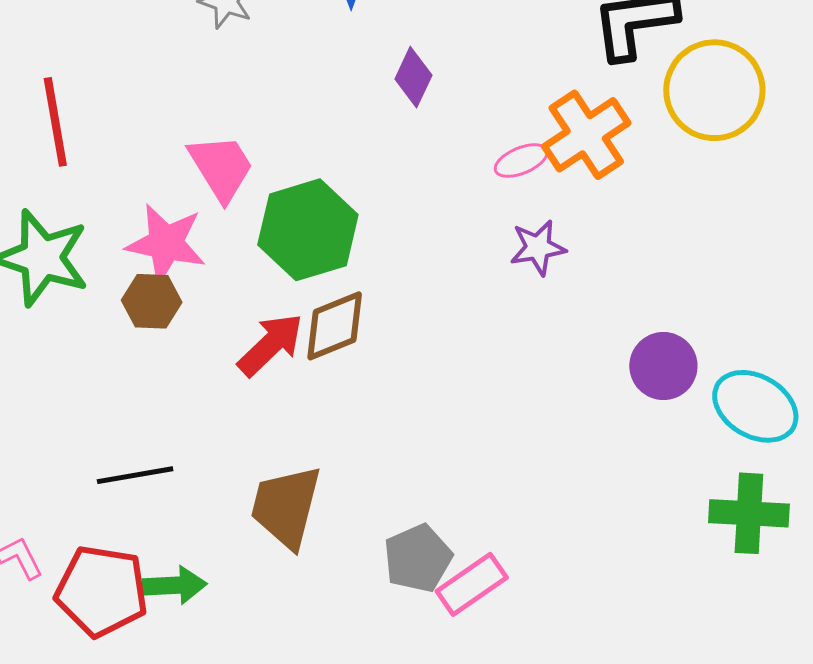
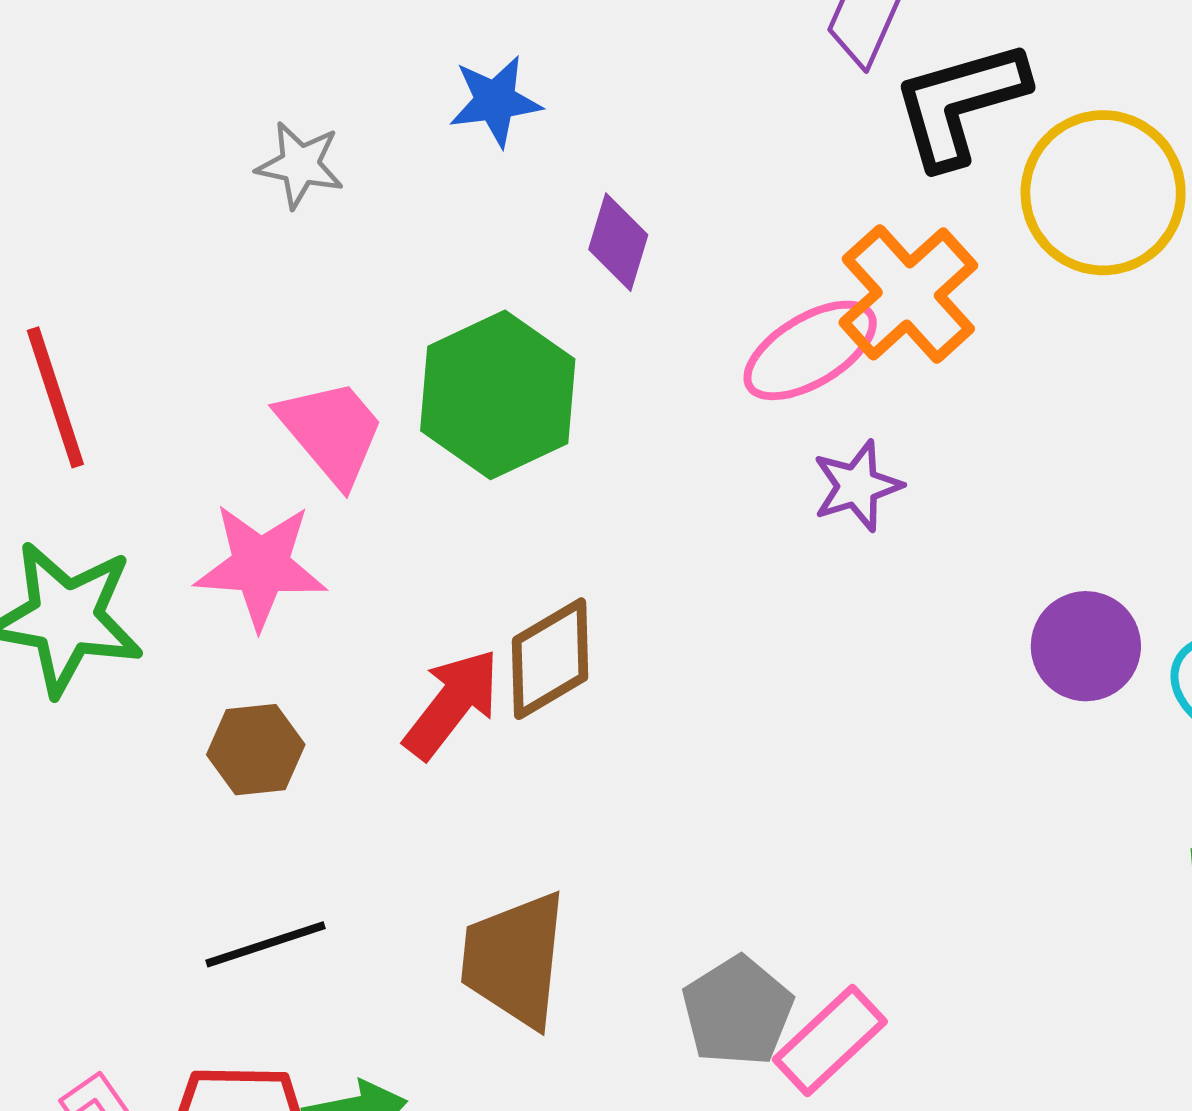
pink ellipse: (521, 161) -> (810, 350), size x1.6
green hexagon: (308, 230) -> (498, 395), moved
brown hexagon: (152, 301) -> (256, 750), moved

